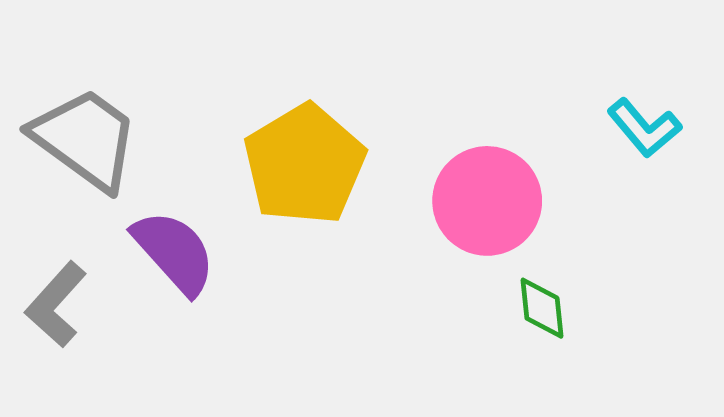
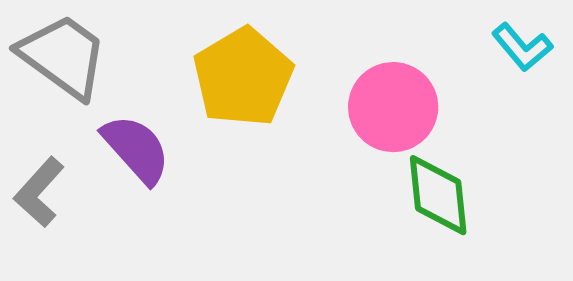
green diamond: (542, 308) -> (438, 195), size x1.6

